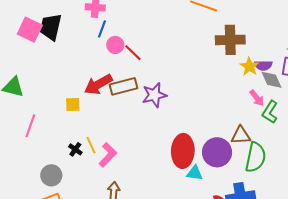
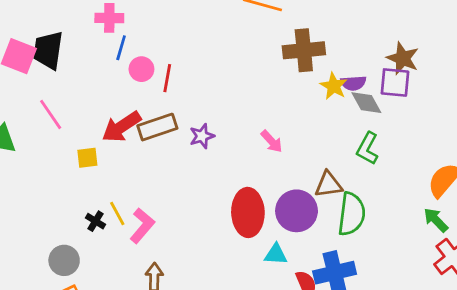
red line: (133, 53) -> (167, 78), turned 60
purple star: (154, 95) -> (202, 136), size x0.7
pink arrow: (257, 98) -> (272, 141), moved
pink line: (30, 126) -> (51, 114), moved, turned -50
cyan triangle: (195, 173) -> (276, 254), moved

